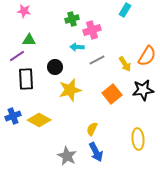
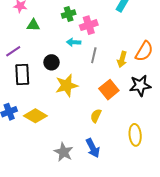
green triangle: (29, 40) -> (33, 25), moved
gray line: (97, 60) -> (94, 55), turned -49
yellow arrow: (125, 64) -> (122, 59), turned 49
yellow semicircle: (92, 129) -> (96, 116), moved

